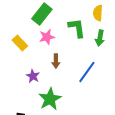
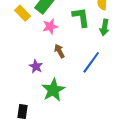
yellow rectangle: (20, 43) -> (23, 13), moved
brown arrow: (56, 61) -> (59, 51), turned 152

